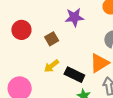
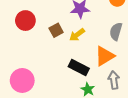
yellow arrow: (51, 66) -> (77, 35), moved

